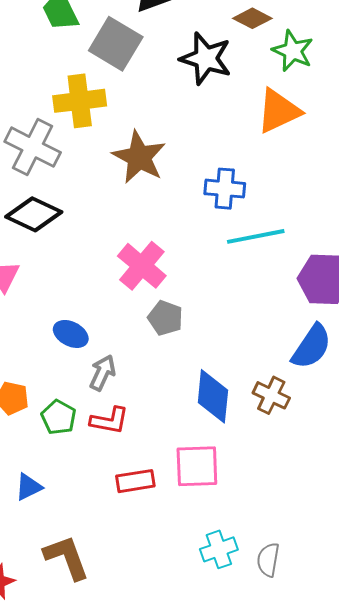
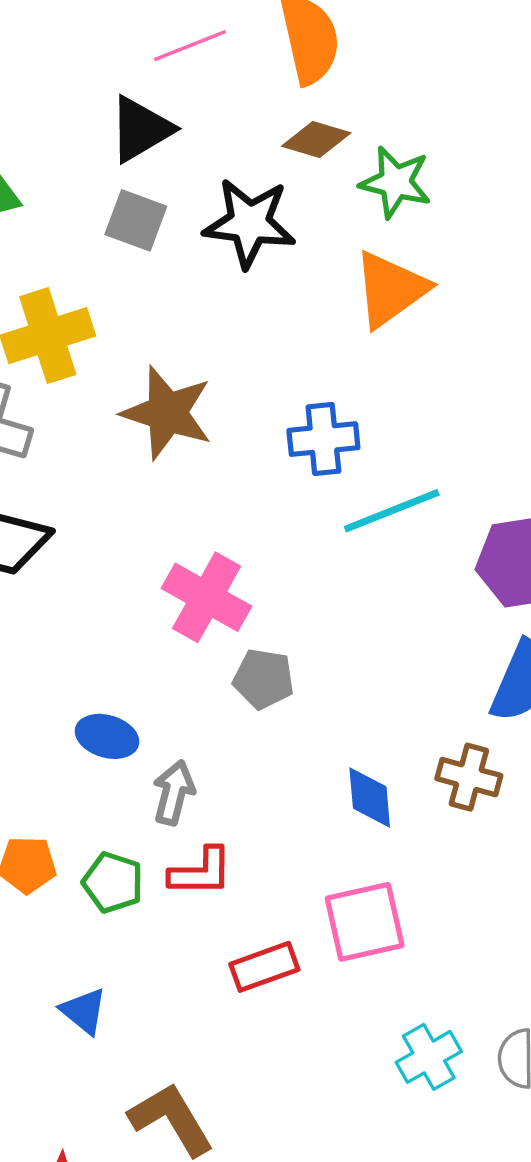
gray square: (116, 44) -> (136, 220), moved, size x0.7
blue diamond: (213, 396) -> (370, 797), size x0.7
blue triangle: (29, 487) -> (84, 1011), turned -44

